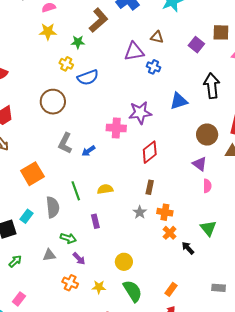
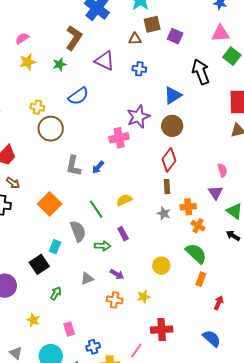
brown square: (221, 32) -> (152, 24), moved
purple triangle: (134, 52) -> (105, 61), moved, turned 50
yellow cross: (66, 64) -> (37, 107), moved
brown circle: (207, 135) -> (172, 126), moved
red diamond: (150, 152) -> (169, 160), moved
purple triangle: (200, 164) -> (216, 193), moved, turned 35
green arrow: (68, 238) -> (103, 246), moved
black arrow: (188, 248) -> (233, 236), moved
orange rectangle: (171, 289) -> (201, 279), moved
green semicircle: (133, 291) -> (196, 253), moved
pink rectangle: (19, 299) -> (69, 329), turned -40

